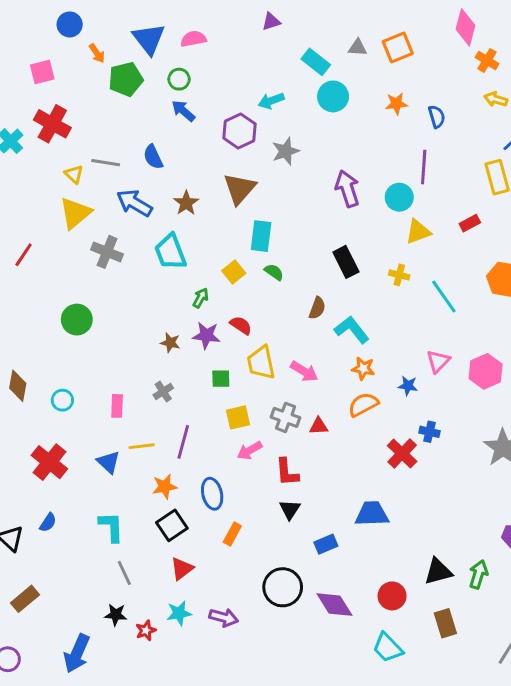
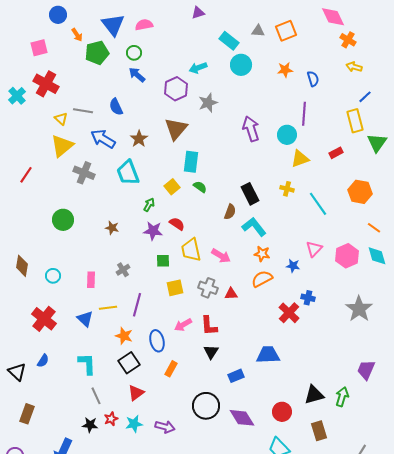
pink diamond: (465, 27) -> (333, 17), turned -40
black rectangle: (346, 262) -> (250, 194), moved
brown star: (170, 343) -> (112, 228), moved
pink arrow: (250, 451) -> (183, 325), moved
orange star: (165, 487) -> (124, 336), turned 30
brown rectangle: (25, 599) -> (27, 414), turned -30
red star: (146, 630) -> (111, 419), moved

